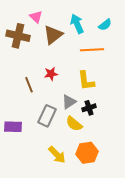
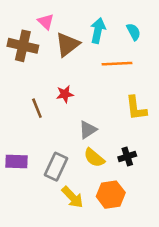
cyan arrow: (77, 24) -> (98, 31), turned 36
cyan semicircle: (105, 25) -> (134, 32), turned -80
yellow L-shape: (86, 81) -> (136, 108), moved
black cross: (89, 108) -> (127, 156), moved
gray rectangle: (47, 116) -> (56, 167), moved

